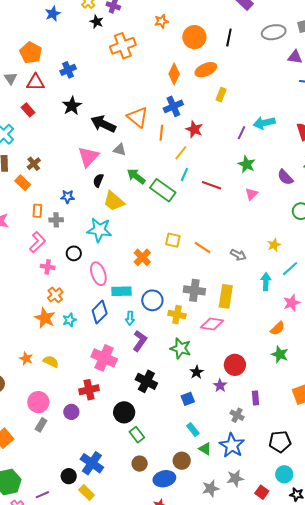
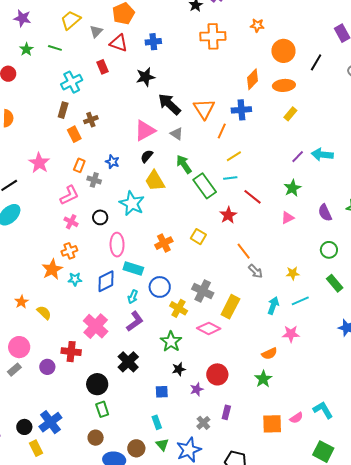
red star: (194, 129) -> (228, 215), moved
cyan line: (184, 174) -> (230, 178), turned 40
orange line: (203, 248) -> (244, 251), moved

